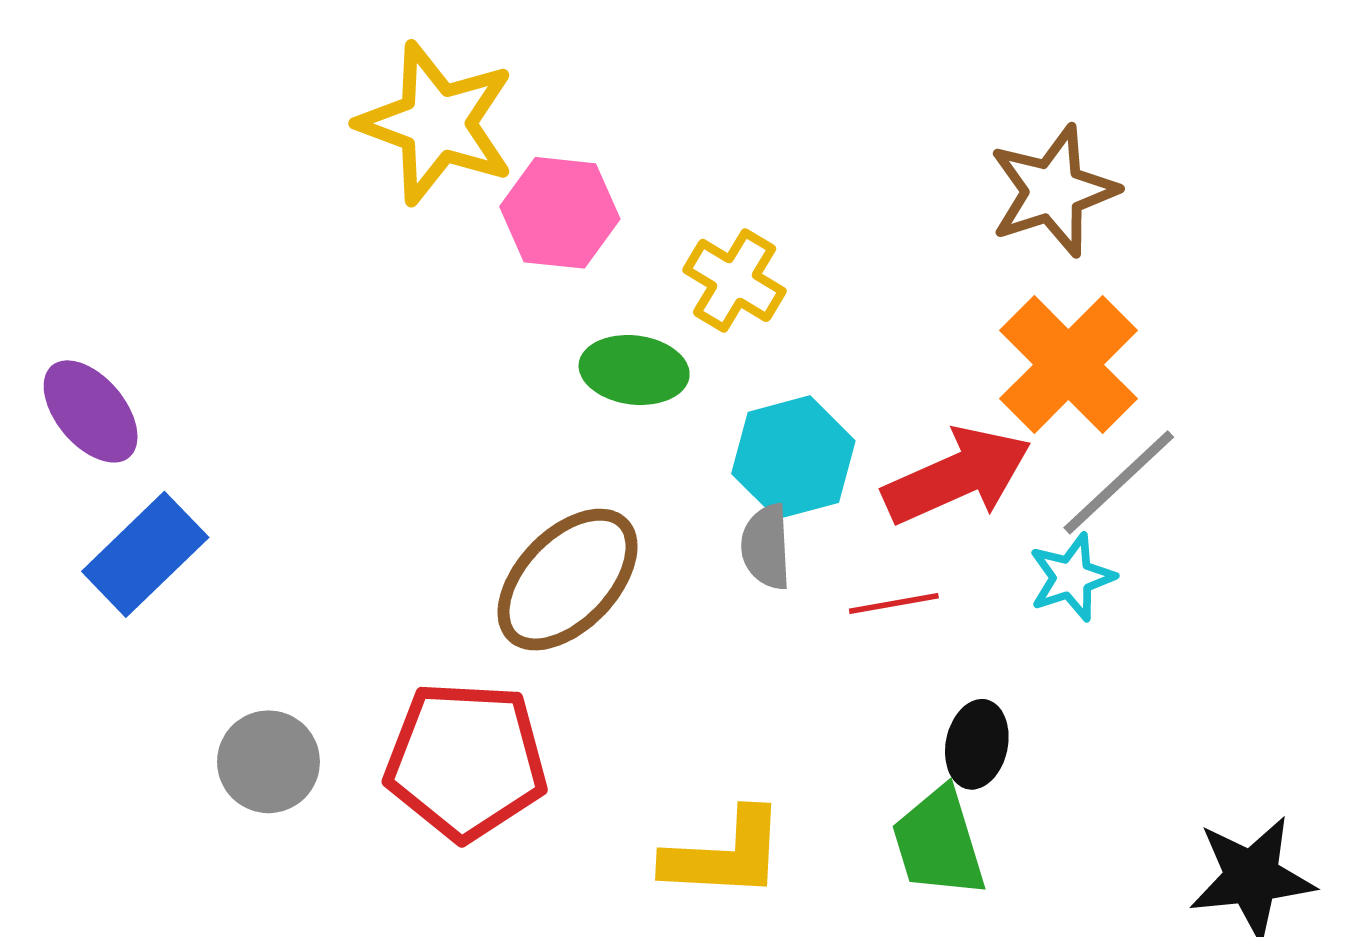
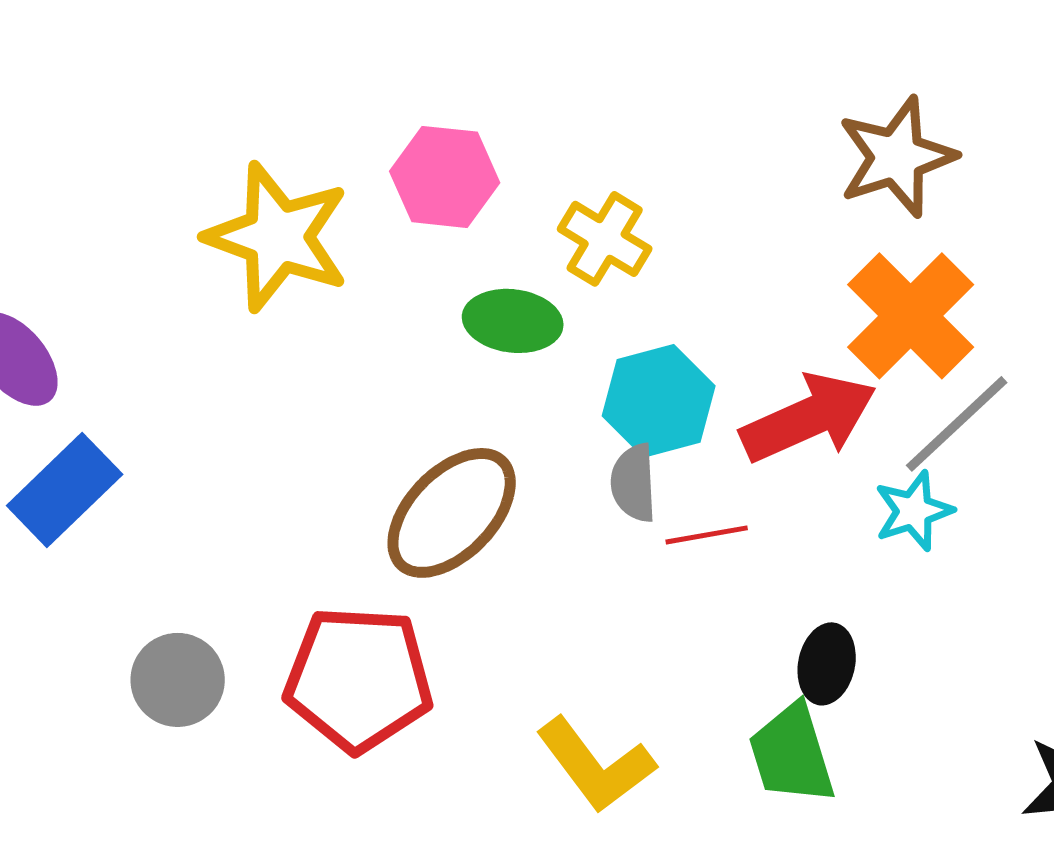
yellow star: (437, 123) -> (278, 237), moved
red line: (894, 604) -> (707, 535), moved
yellow L-shape: (725, 855) -> (596, 765), turned 50

